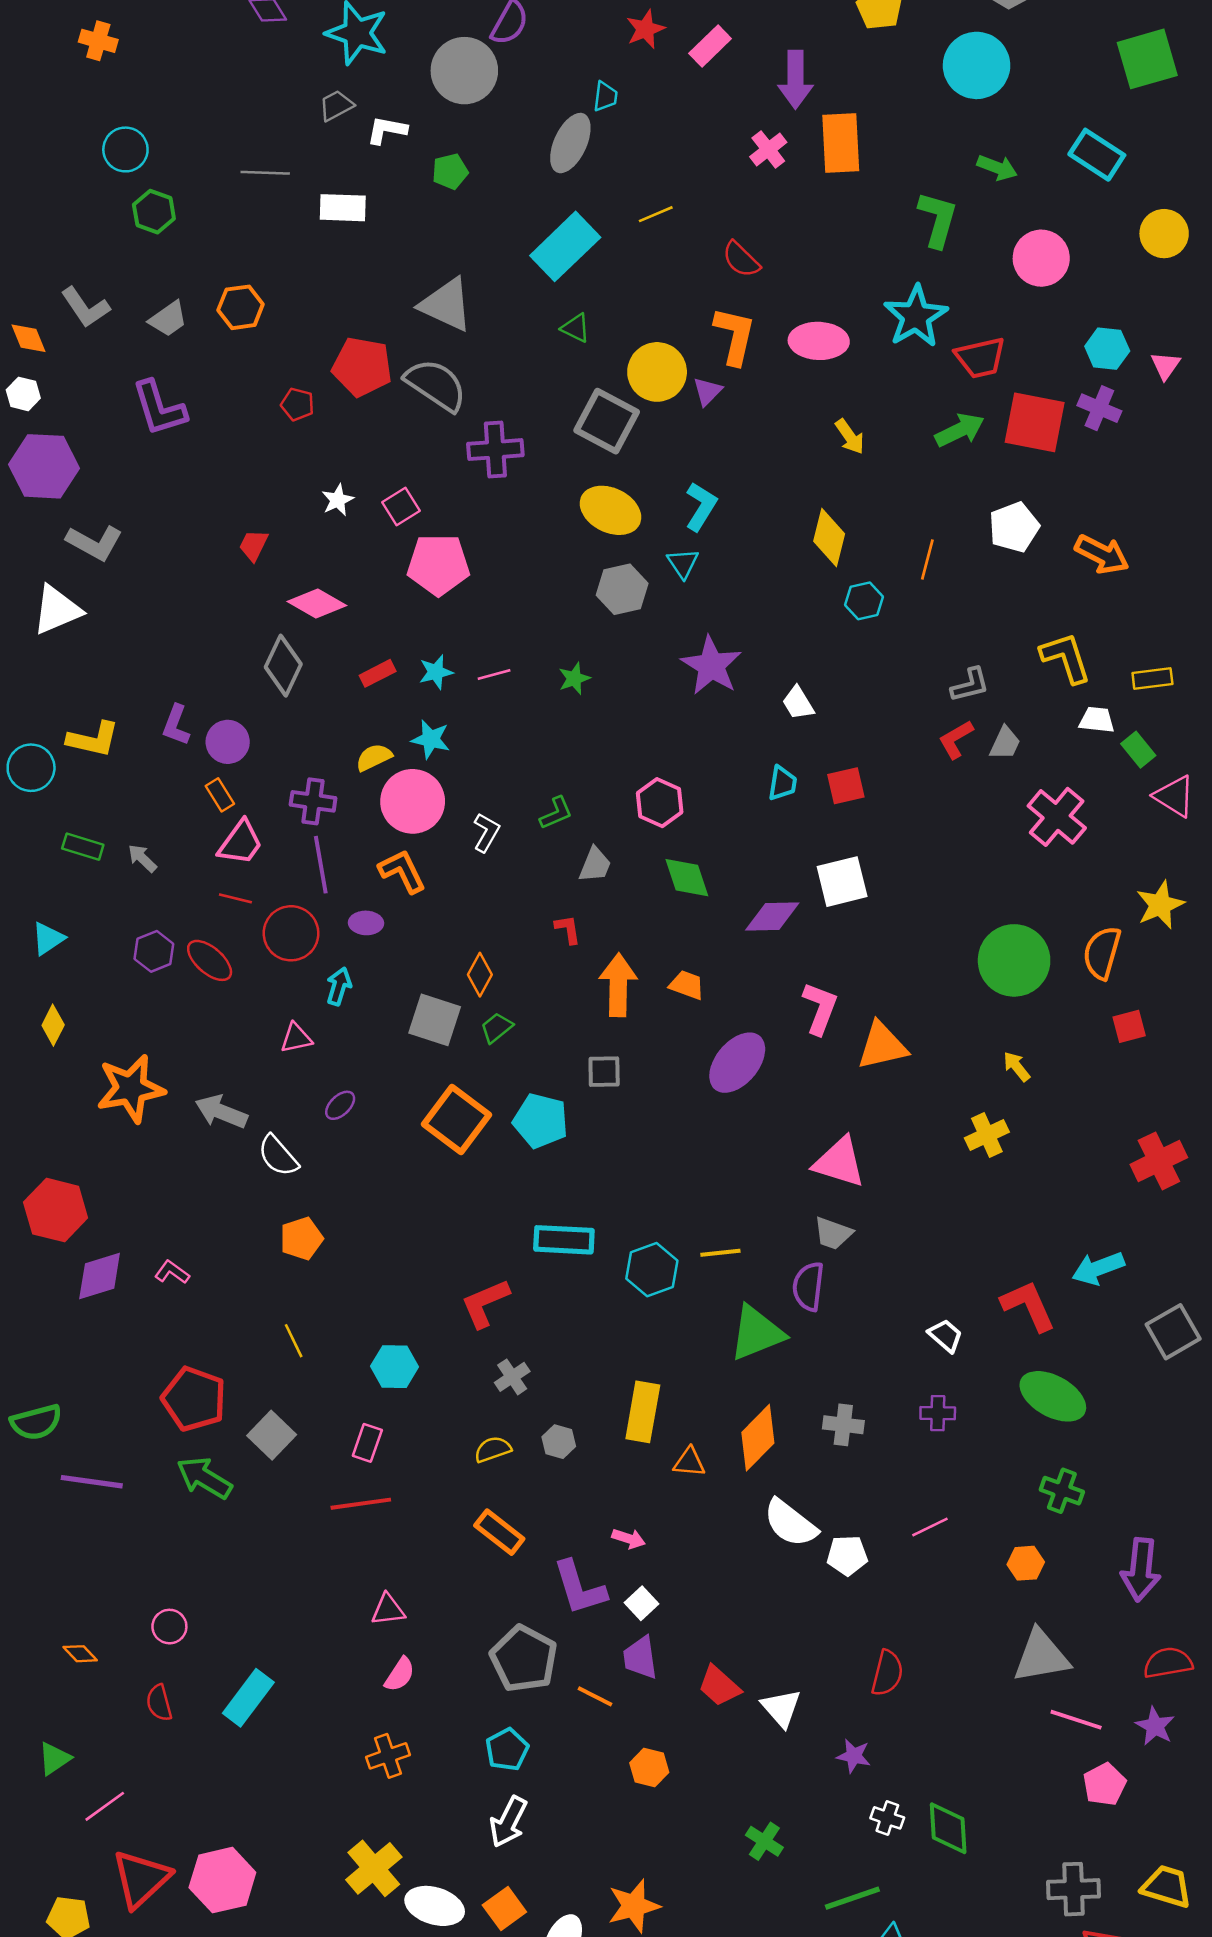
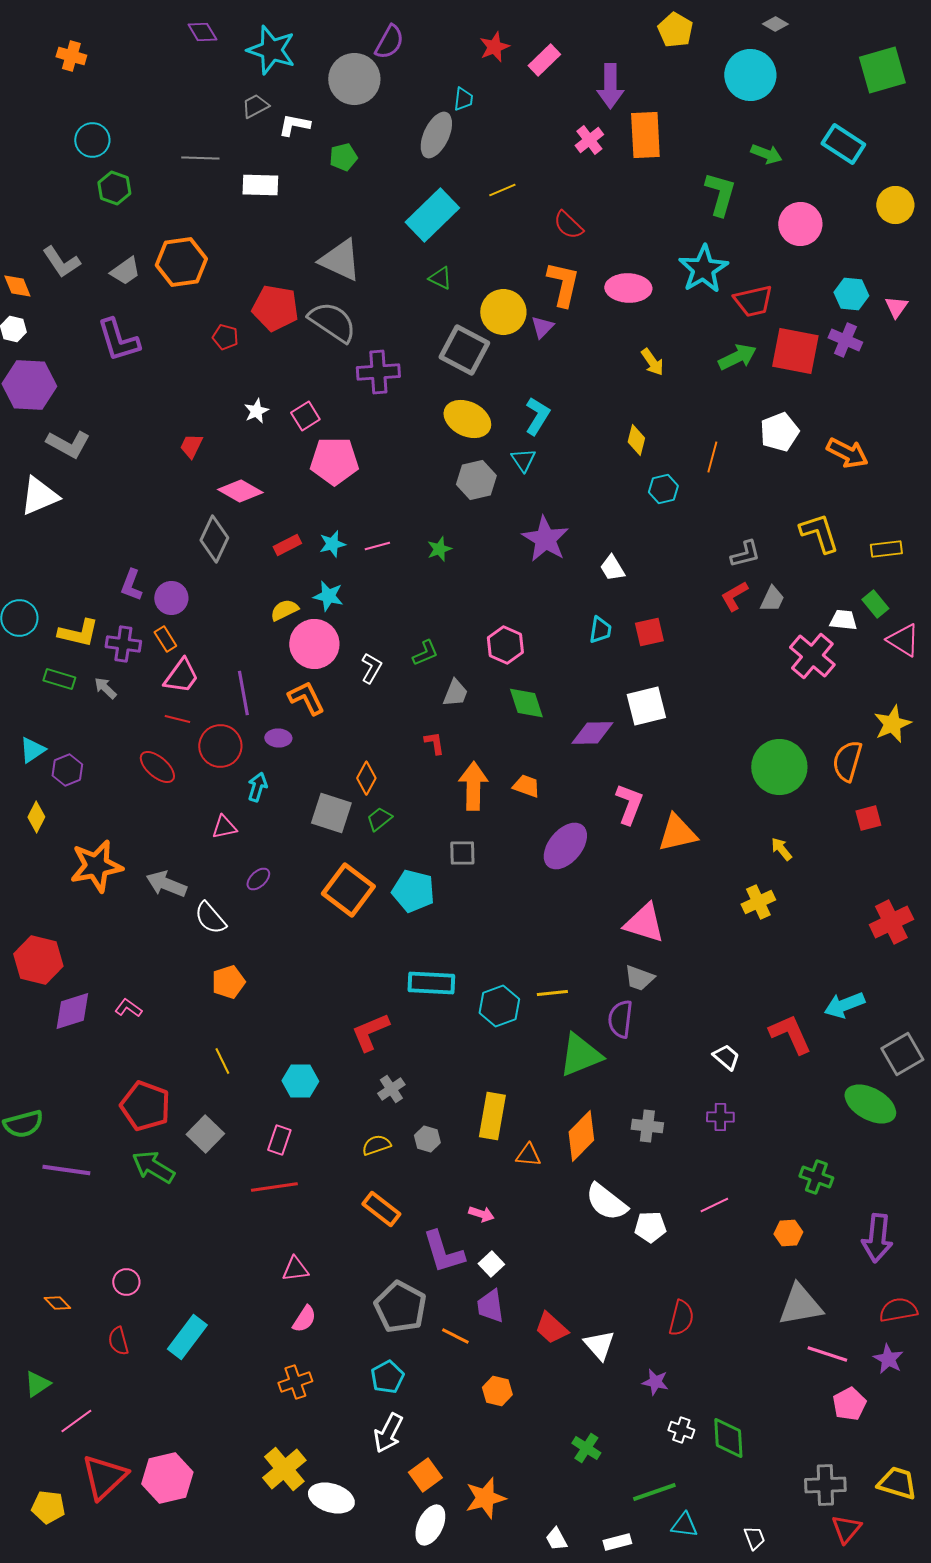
orange hexagon: (241, 307) -> (181, 262), size x1.4
yellow diamond: (829, 538) -> (636, 440), size x0.7
white trapezoid: (1097, 720) -> (843, 620), moved
yellow L-shape: (93, 739) -> (78, 633), moved
purple cross: (313, 801) -> (123, 644), moved
purple hexagon: (154, 951) -> (67, 770), moved
green ellipse: (1053, 1396) -> (870, 1104), moved
orange square: (504, 1909) -> (425, 1475), moved

